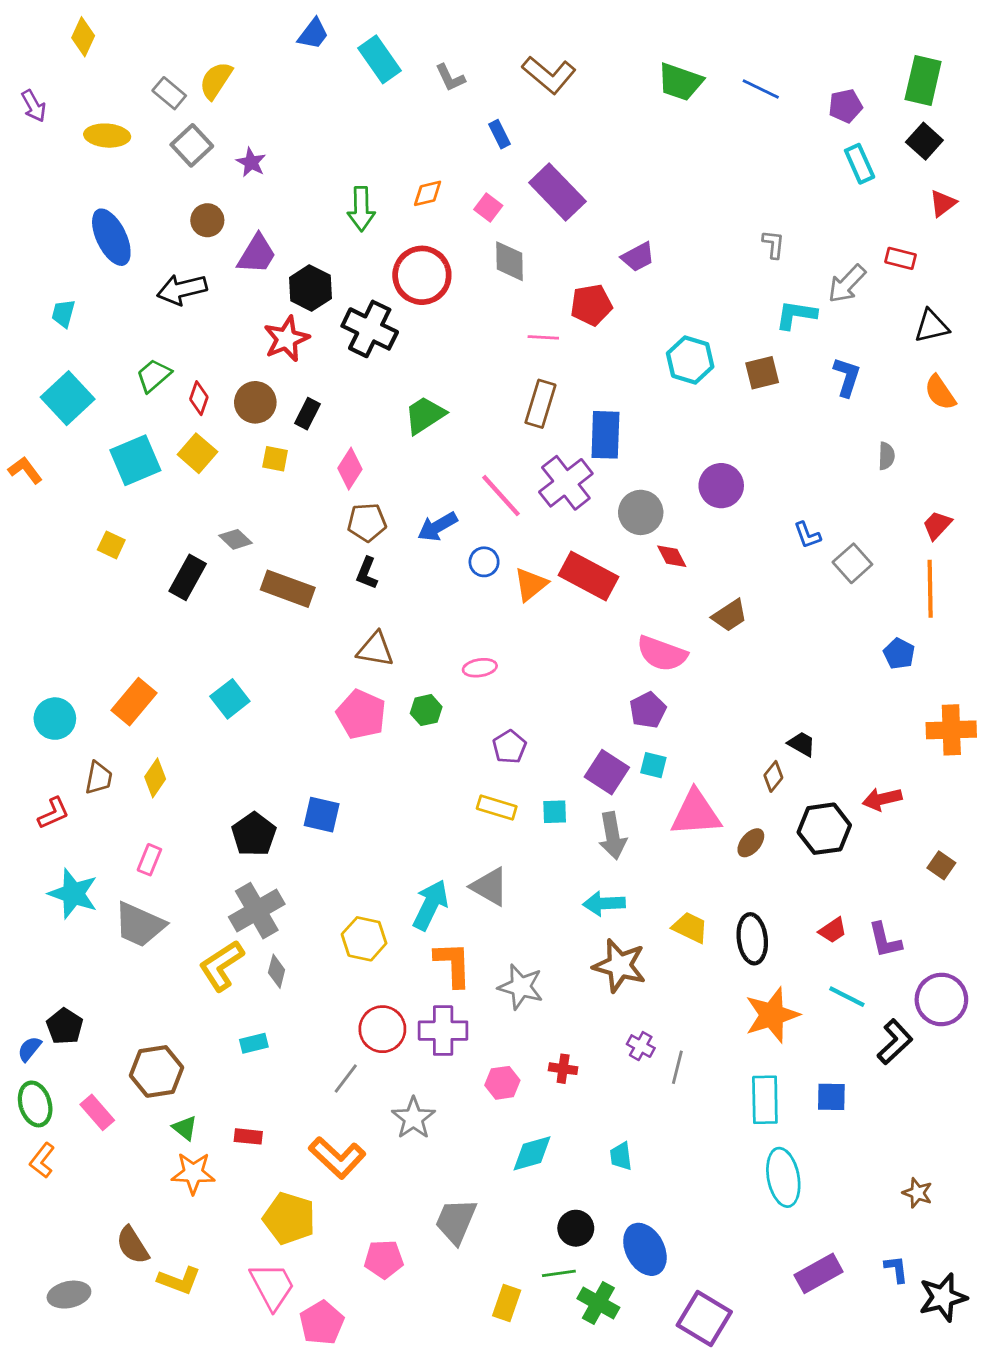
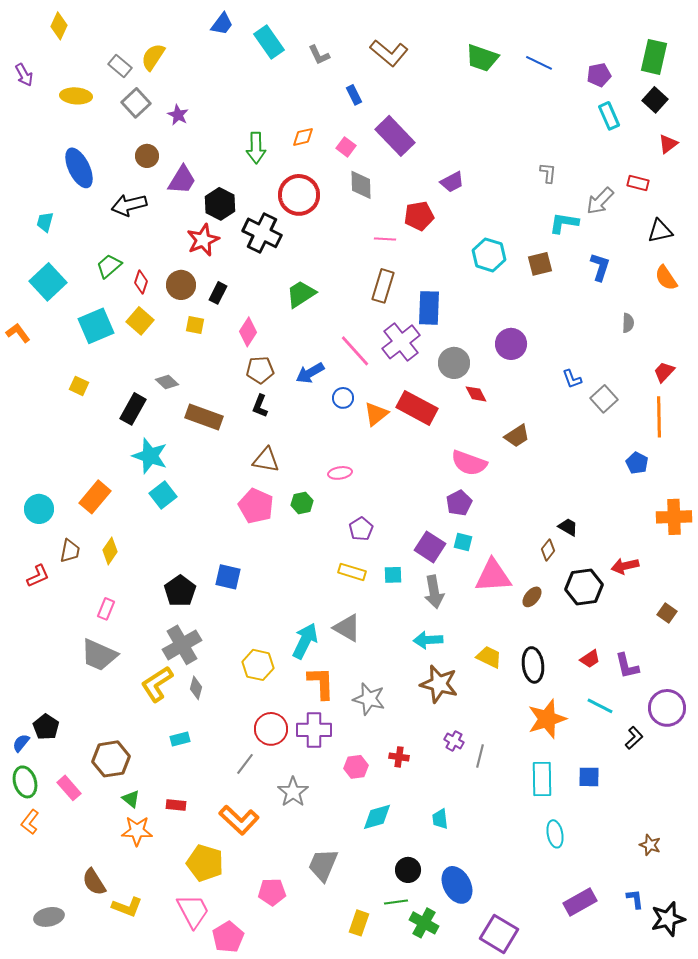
cyan star: (73, 894) -> (150, 456), moved
black L-shape: (895, 1042) -> (634, 738), size x0.7
cyan ellipse: (783, 1177) -> (555, 834), size x0.7

